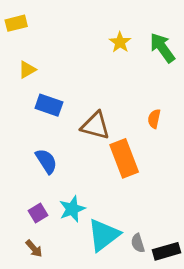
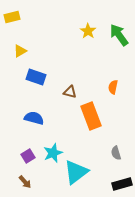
brown triangle: (95, 126) -> (70, 92), size x0.6
blue semicircle: (46, 161) -> (34, 118), turned -42
gray semicircle: (138, 243) -> (116, 153), moved

